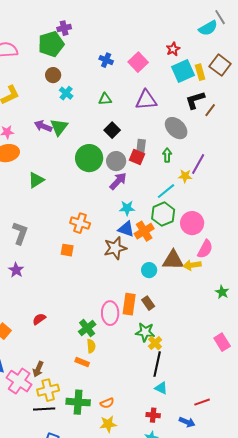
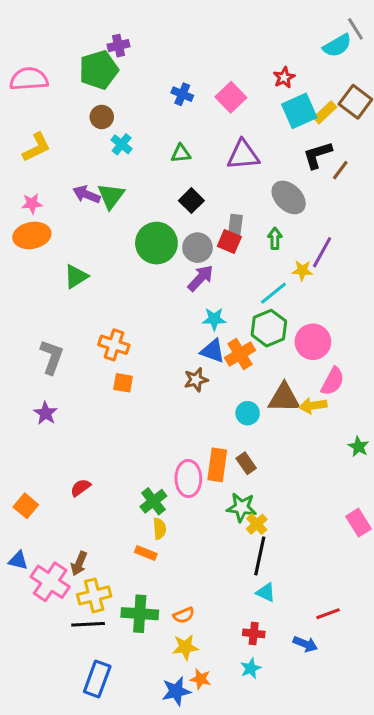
yellow rectangle: (200, 72) -> (325, 112), turned 63
orange cross: (80, 223) -> (114, 345), moved
brown star: (115, 248) -> (196, 380), size x0.7

